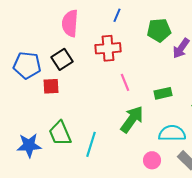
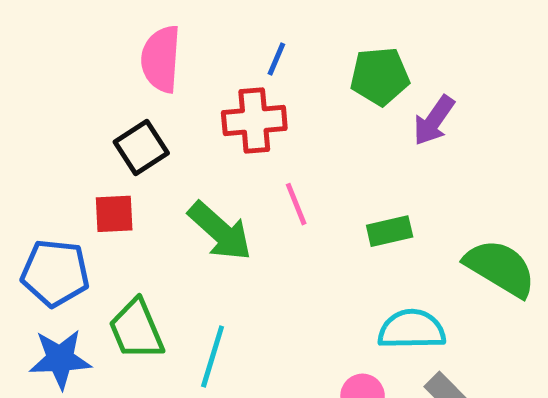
blue line: (117, 15) -> (276, 59), moved
blue pentagon: (27, 65) -> (55, 273), moved
green arrow: (132, 119) -> (220, 231), moved, turned 96

